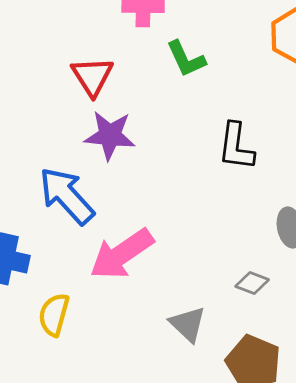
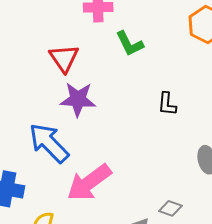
black L-shape: (236, 146) -> (167, 104), size x0.7
gray diamond: (252, 283) -> (170, 208), moved

